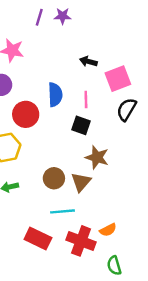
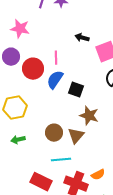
blue semicircle: (55, 95) -> (55, 80), moved, turned -144
pink line: (86, 100) -> (56, 58), moved
red circle: (26, 114) -> (33, 69), moved

